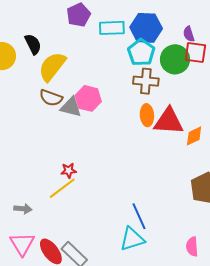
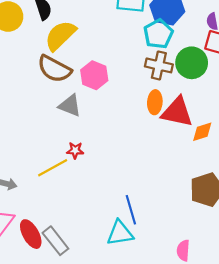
green circle: (175, 59) -> (192, 63), moved
brown semicircle: (51, 98) -> (54, 69), size x1.4
gray triangle: (71, 107) -> (70, 106), moved
red star: (69, 170) -> (75, 150), moved

